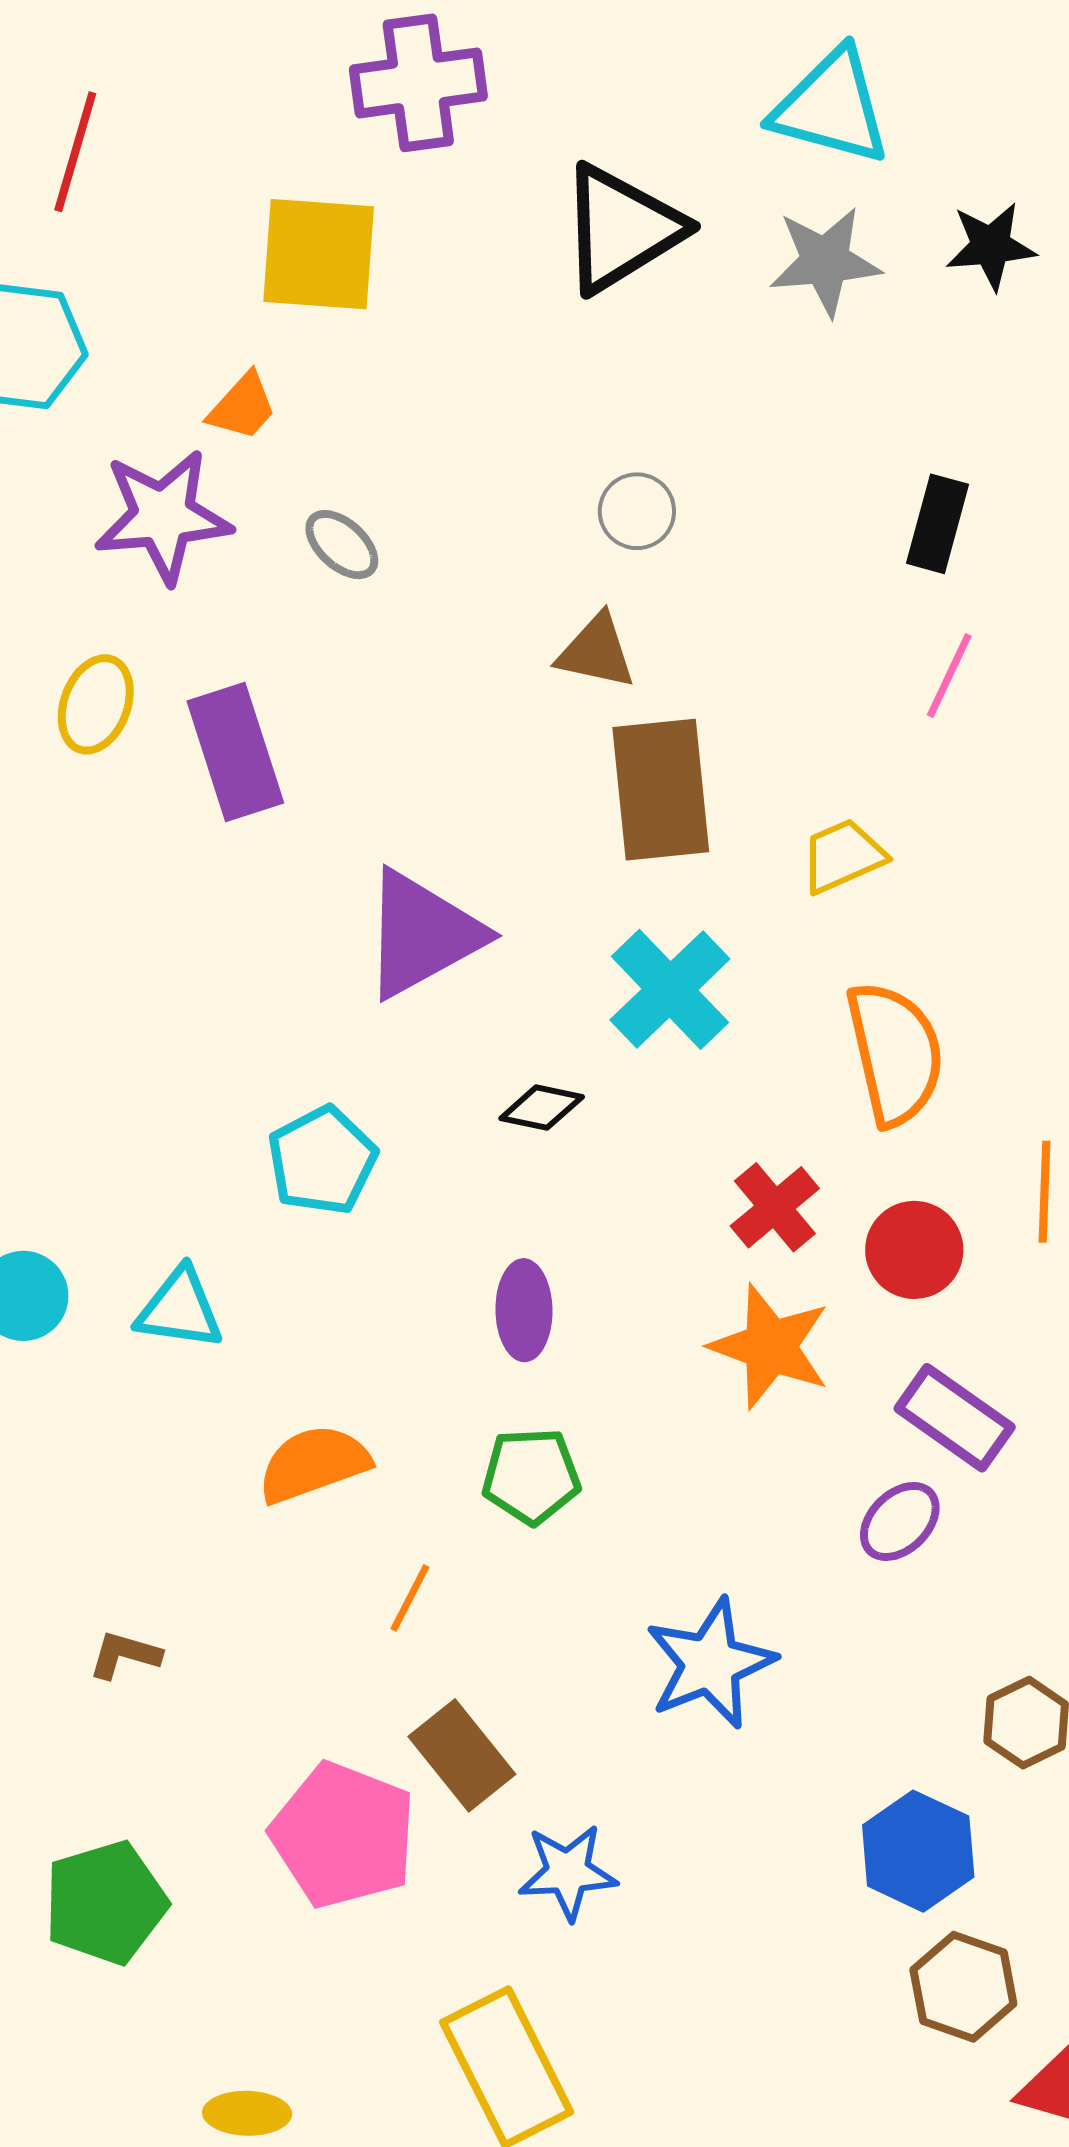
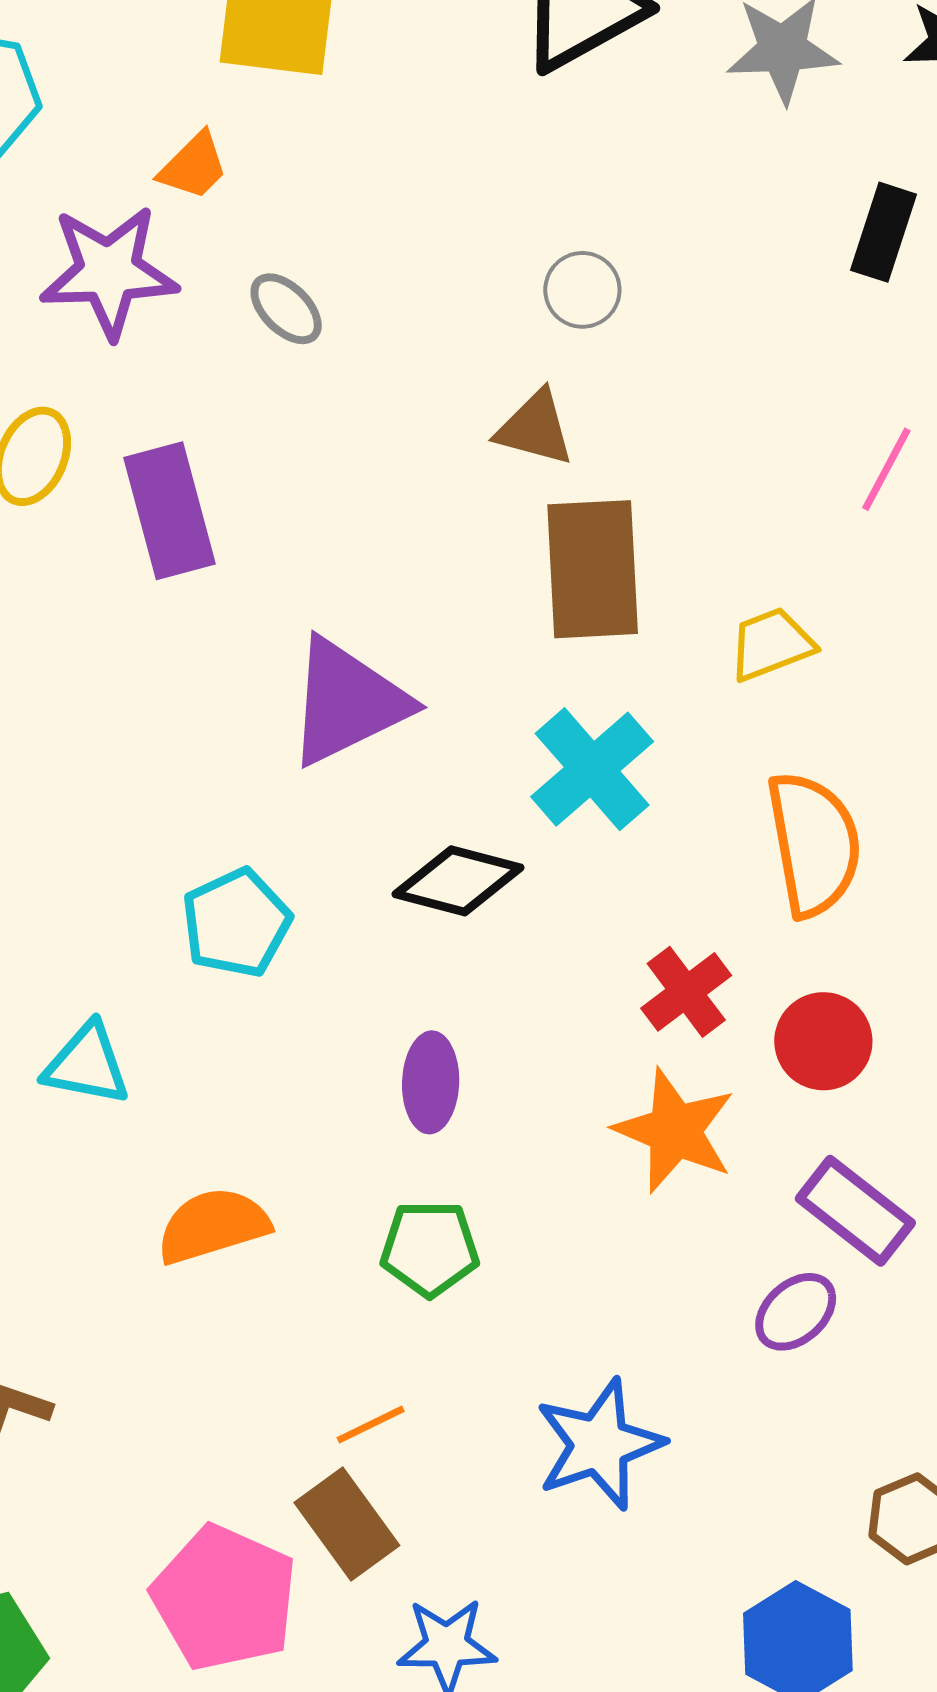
black rectangle: (937, 524) -> (883, 232), moved
black diamond: (542, 1108) -> (458, 881), size x1.5
orange line: (410, 1598) -> (371, 1424), moved, turned 34

